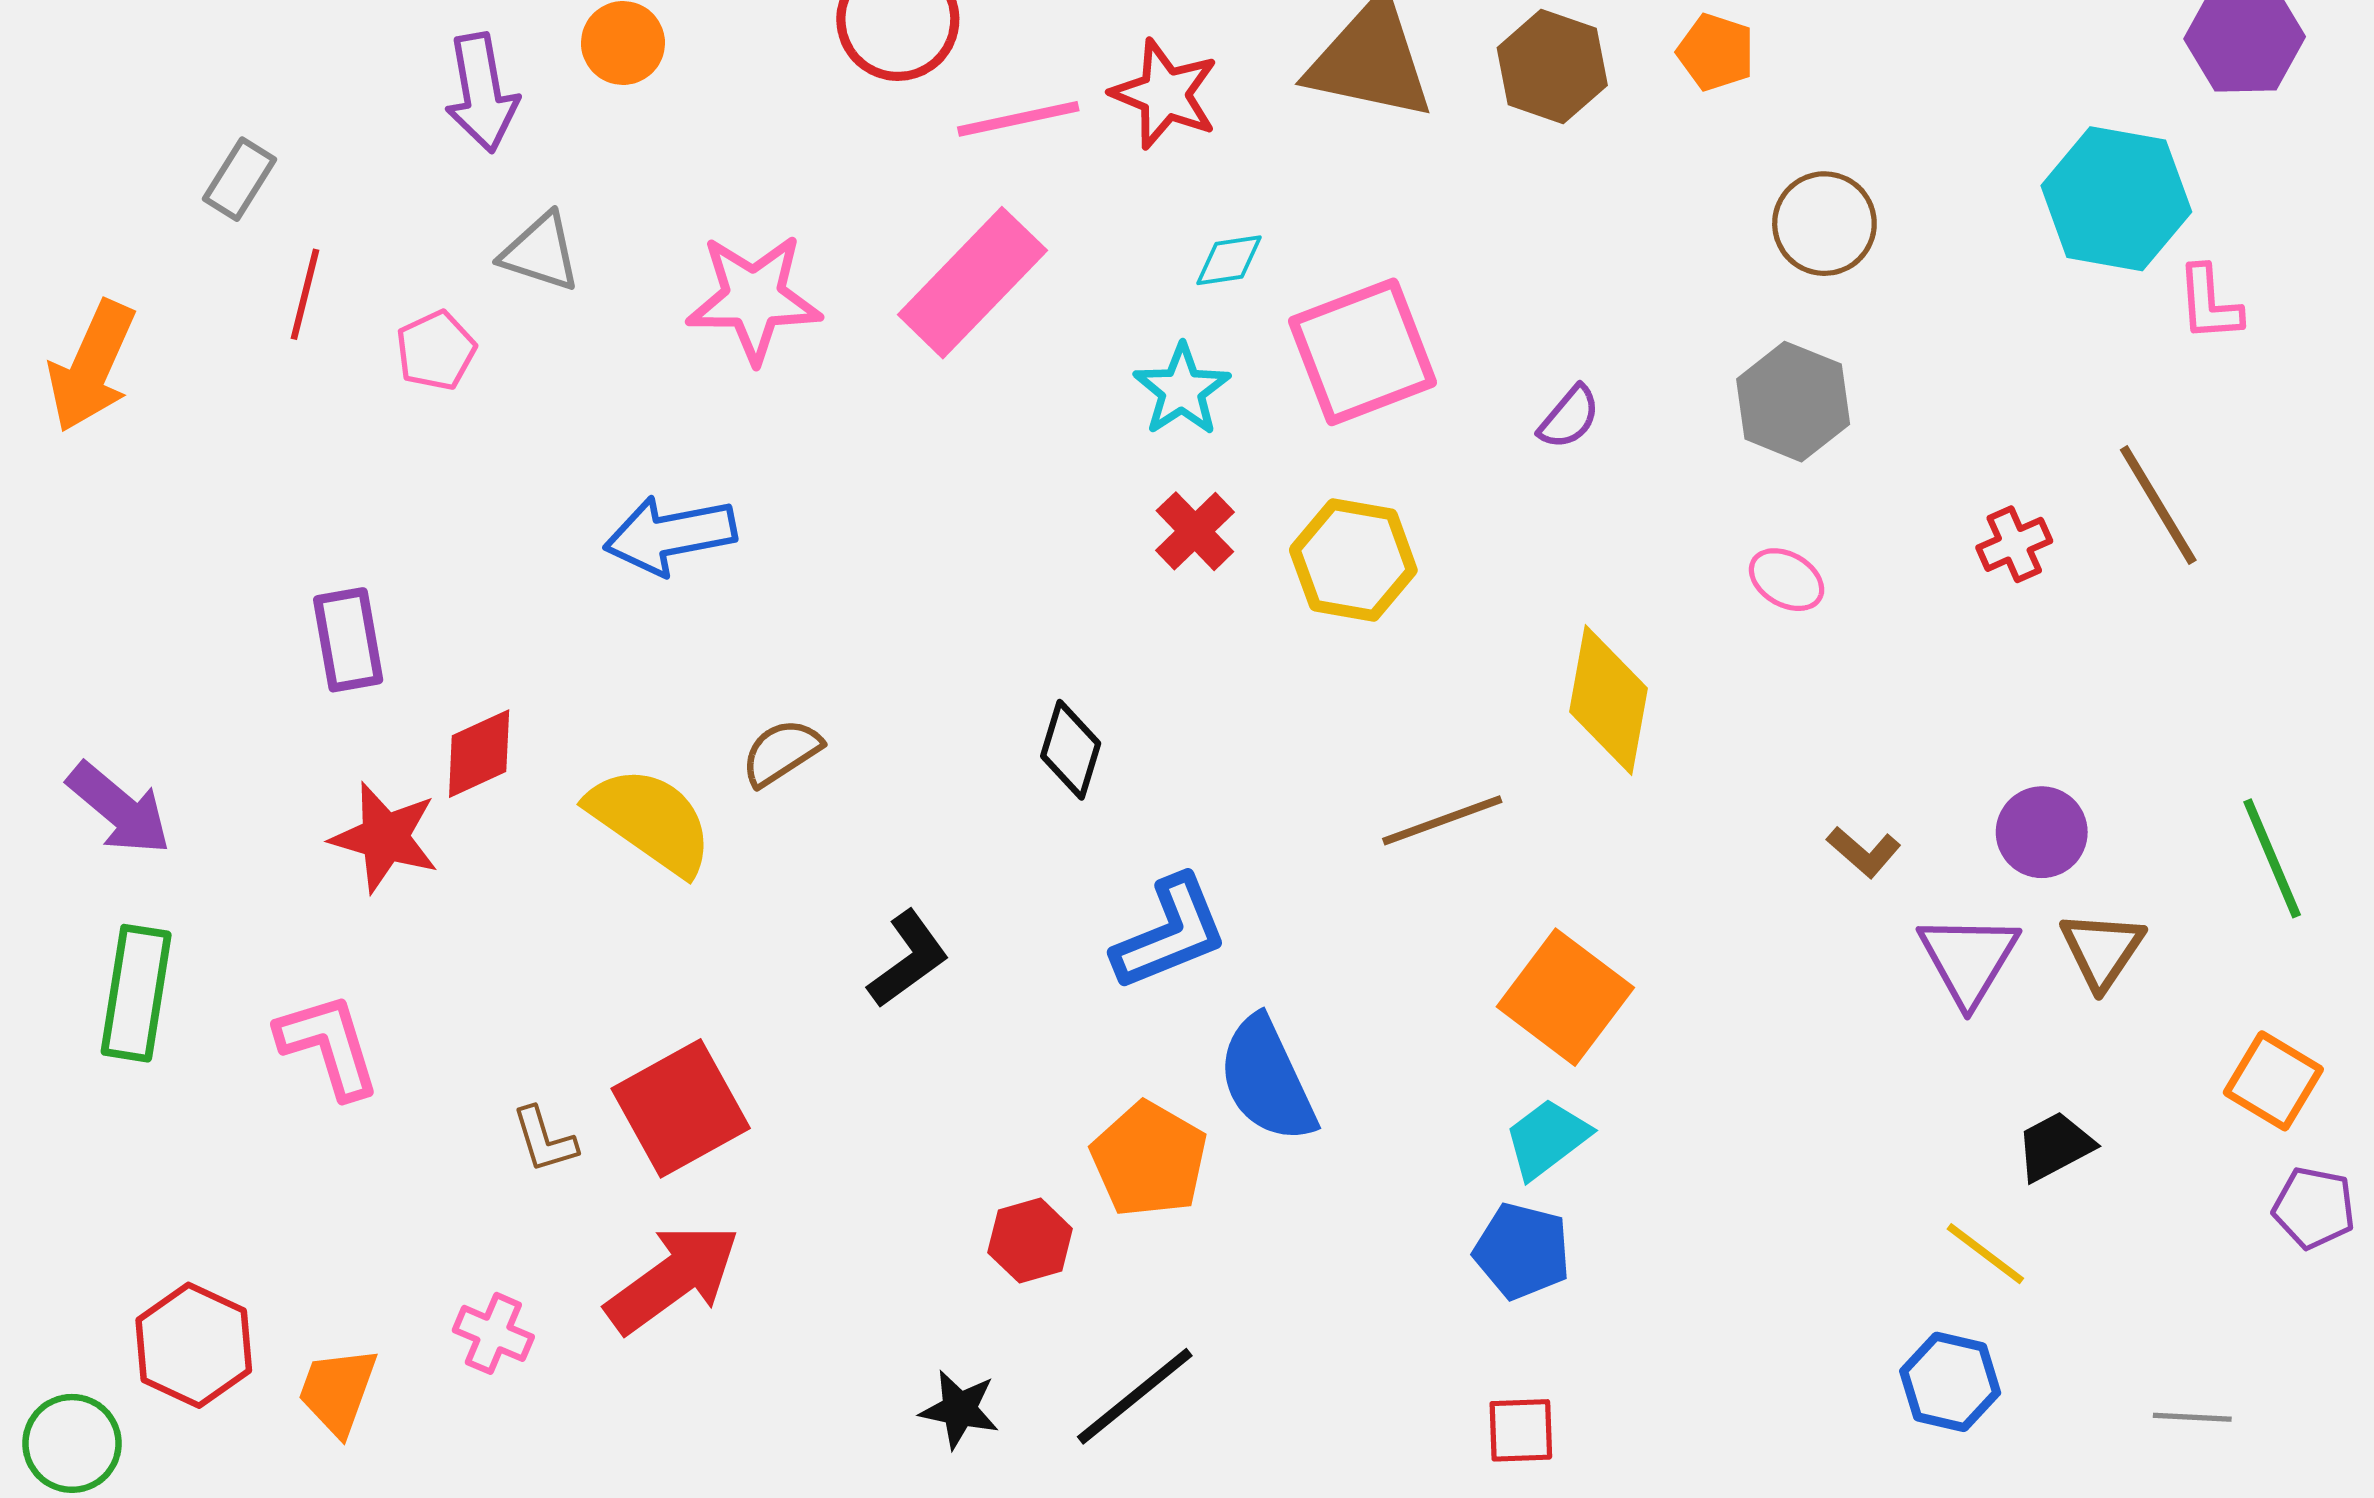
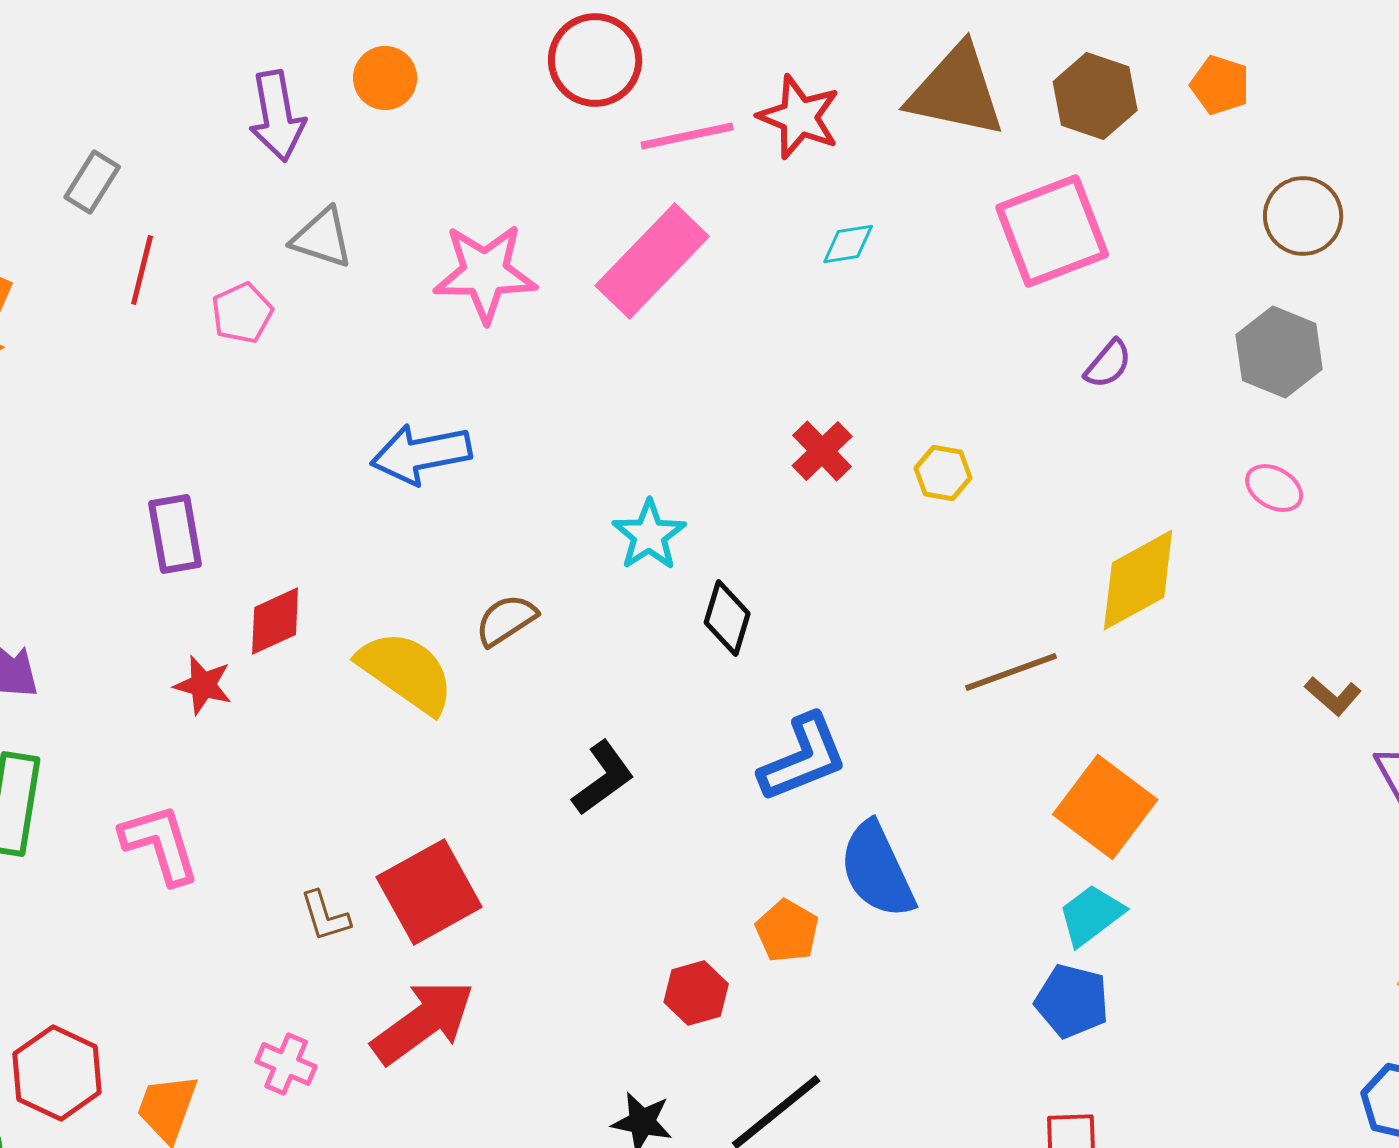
pink square: (1362, 352) -> (1052, 231), moved
cyan star: (1182, 390) -> (649, 535), moved
yellow hexagon: (1353, 560) -> (943, 473), size x0.6
yellow diamond: (1609, 700) -> (1138, 580), turned 51
red star: (385, 837) -> (203, 685), size x0.7
orange pentagon: (1149, 1159) -> (787, 931), size x0.7

